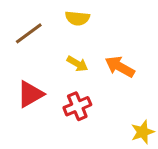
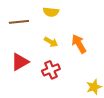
brown line: (29, 33) -> (19, 22), turned 30
orange arrow: (120, 67) -> (79, 44), turned 30

